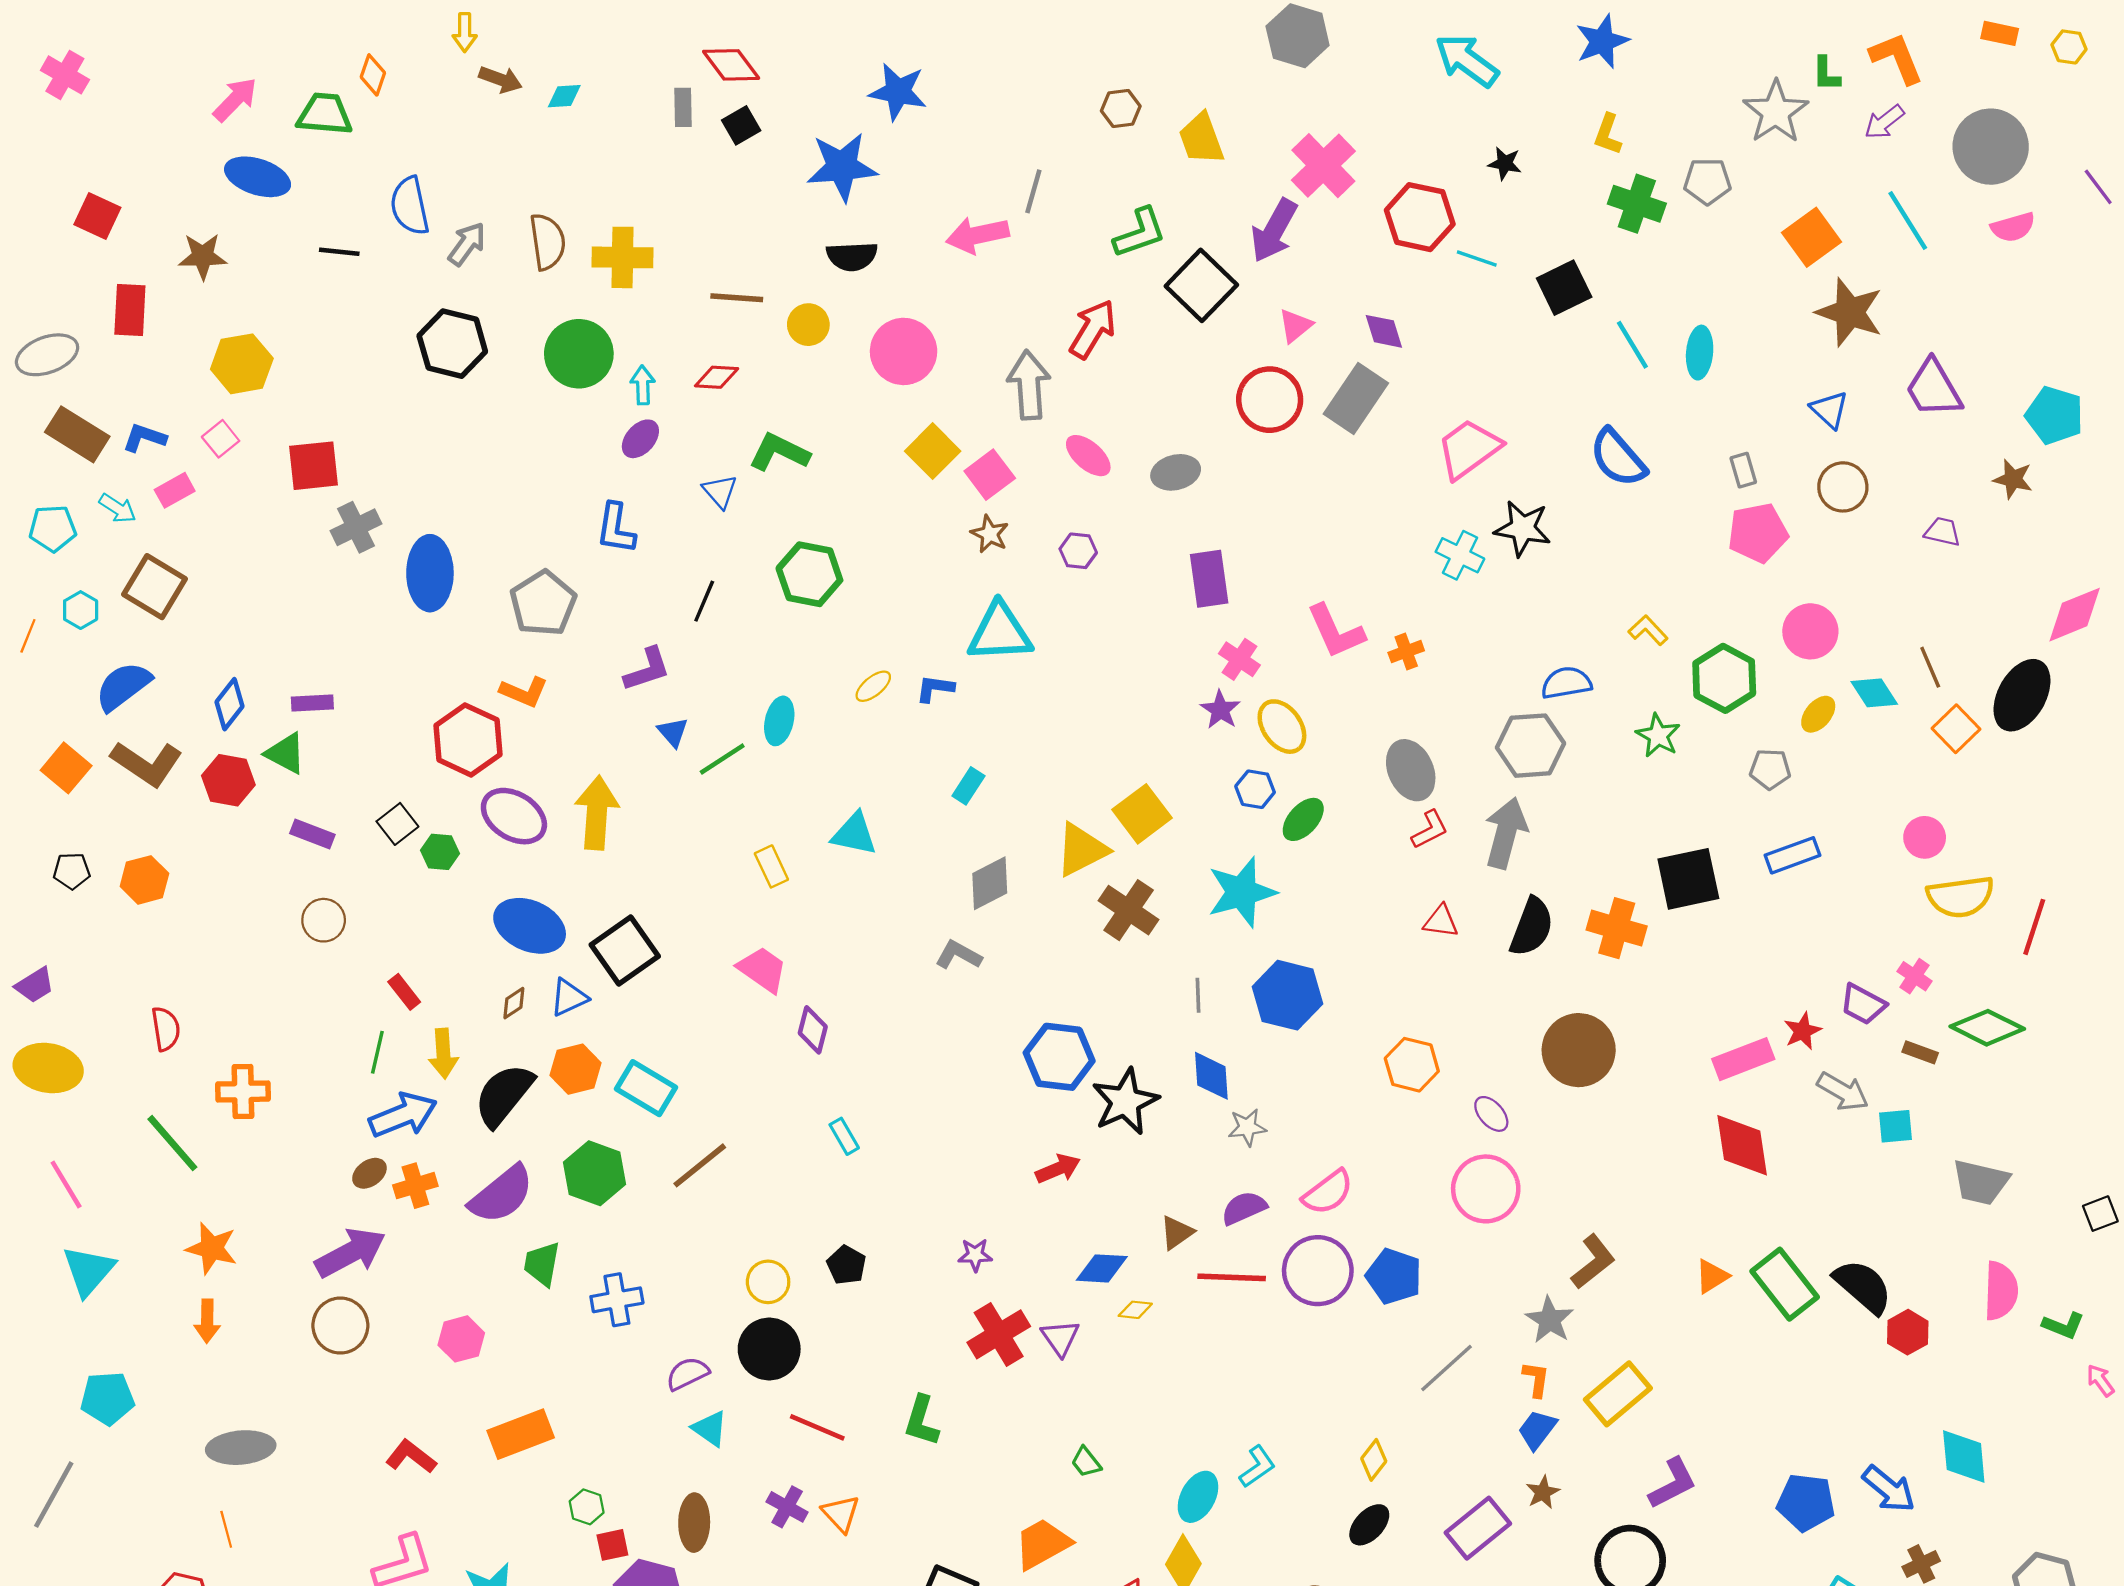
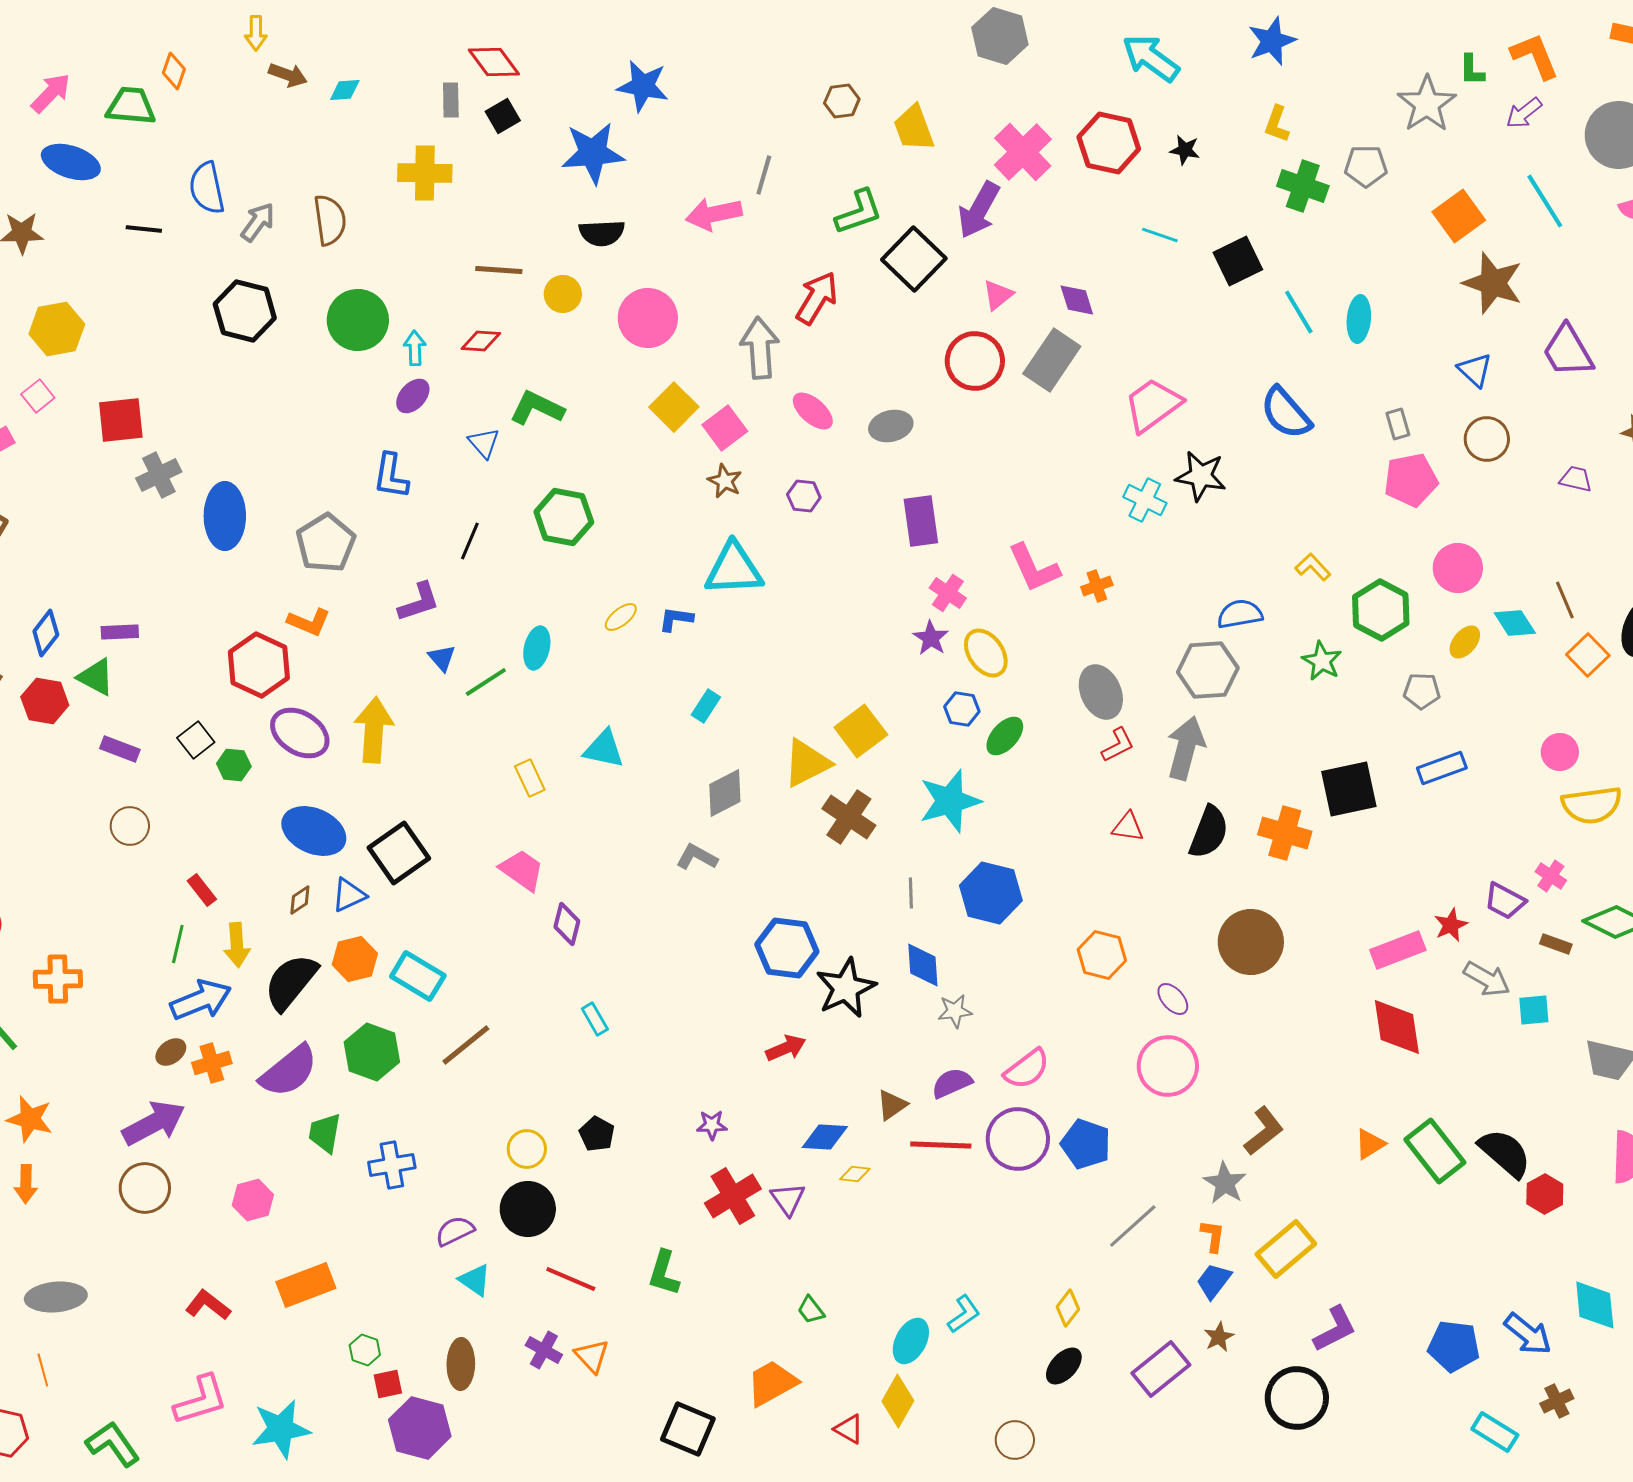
red hexagon: (1420, 217) -> (1109, 143), moved
yellow cross: (623, 257) -> (425, 173), moved

